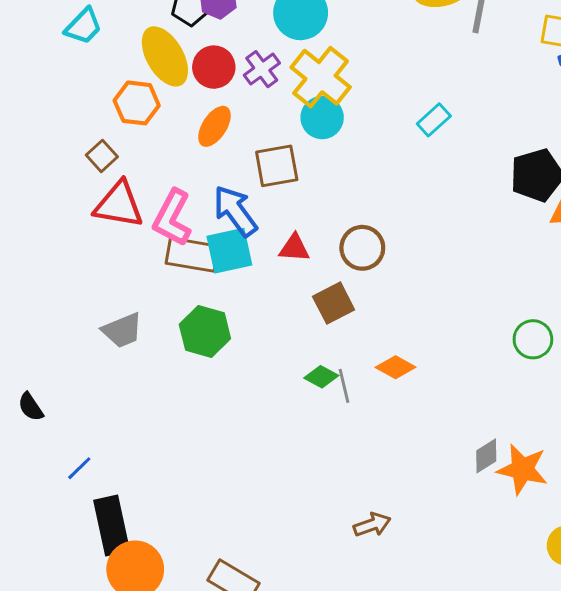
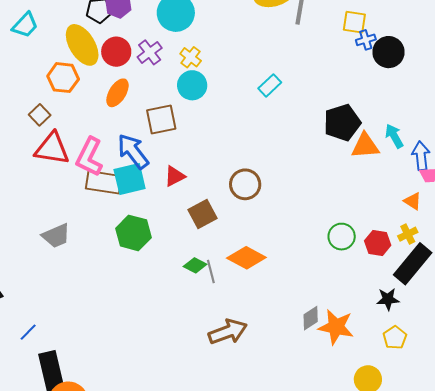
yellow cross: (321, 77) -> (191, 57), size x0.5
red triangle: (294, 248) -> (175, 176), turned -30
brown circle: (362, 248) -> (245, 184), moved
green hexagon: (205, 332) -> (133, 233), moved
orange diamond: (396, 367) -> (246, 258), size x1.4
brown arrow: (372, 525) -> (228, 332), moved, size x1.5

